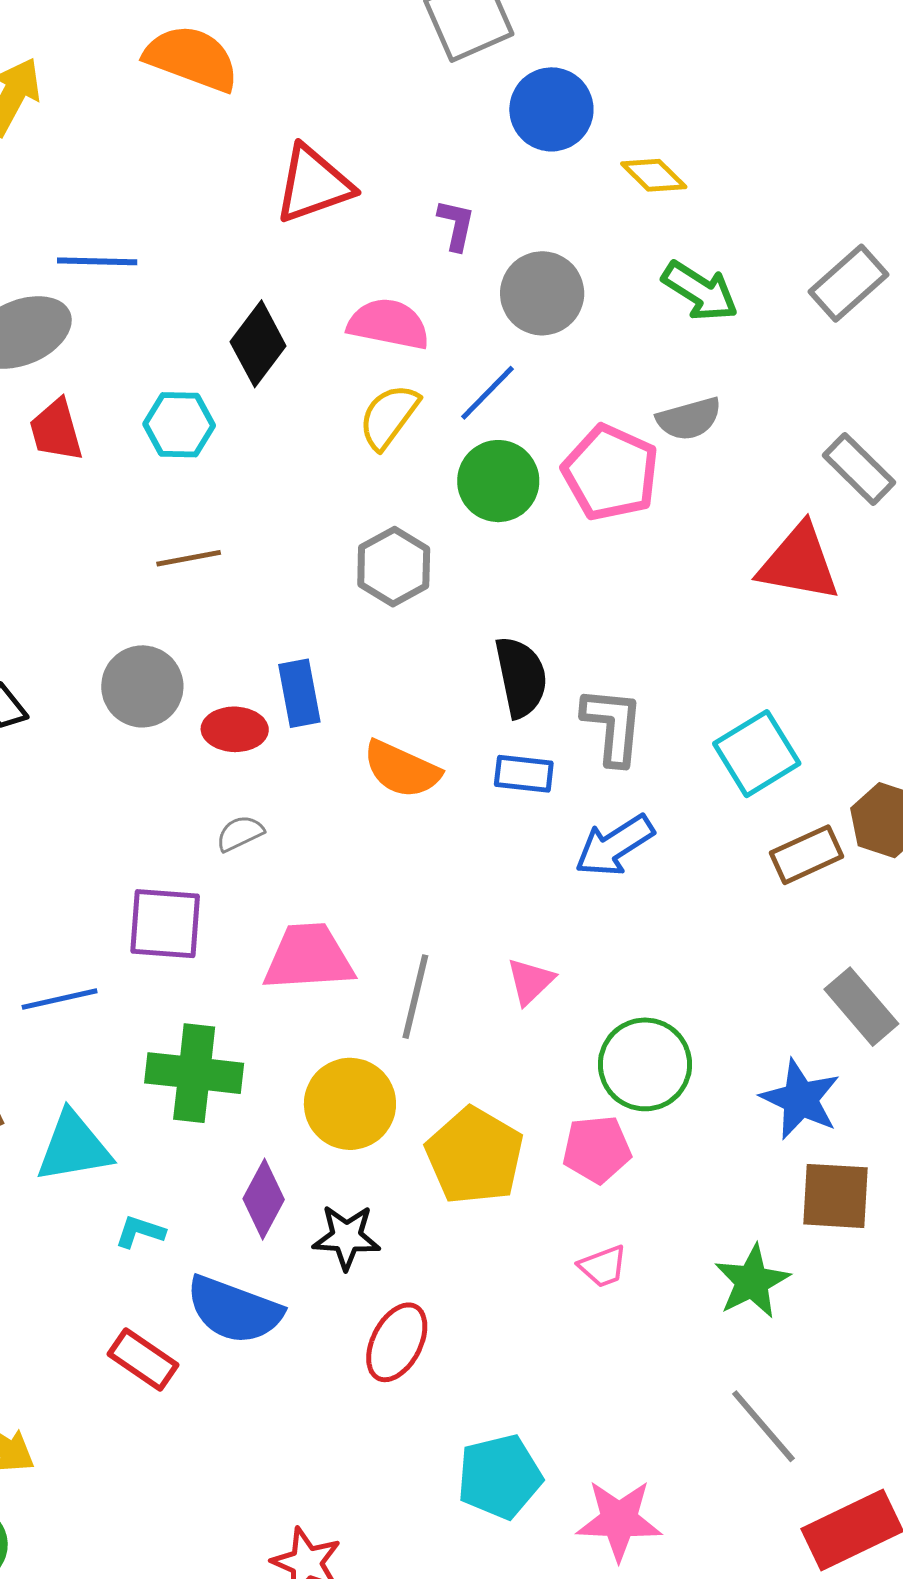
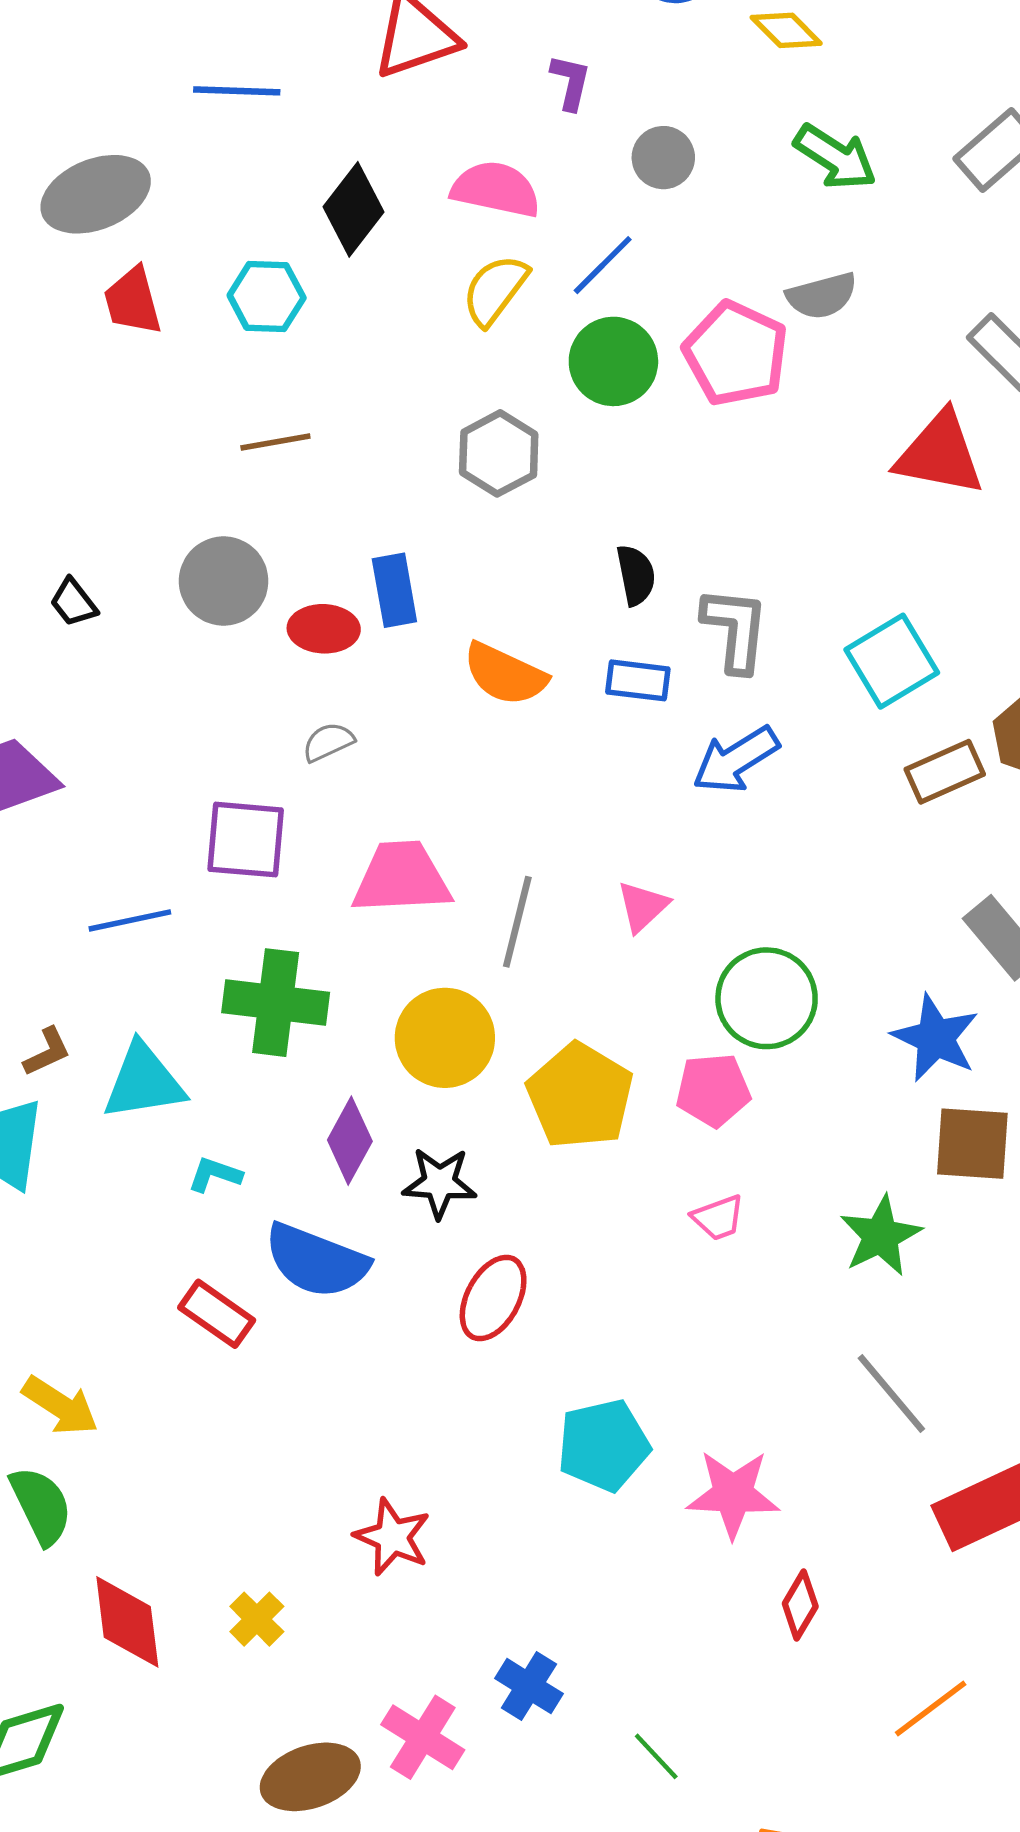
blue line: (97, 261) -> (237, 91), moved
gray circle: (542, 293) -> (663, 158), size x0.7
black semicircle: (521, 677) -> (636, 575), size x0.7

